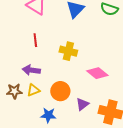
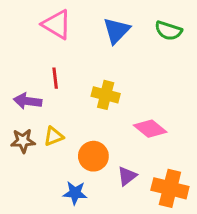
purple arrow: (31, 70) -> (28, 101), moved
yellow triangle: (33, 90) -> (54, 136), moved
brown star: (14, 91) -> (23, 141), moved

